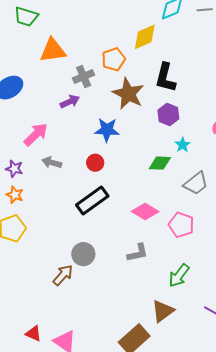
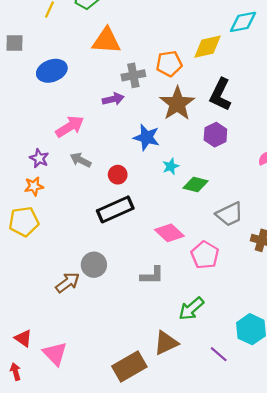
cyan star: (183, 145) -> (171, 166), moved
red circle: (95, 163) -> (118, 175), moved
orange star: (15, 195) -> (34, 186), turned 30

